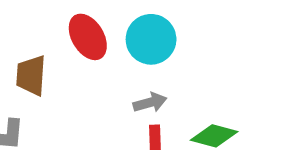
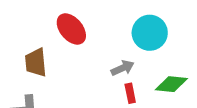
cyan circle: (151, 39) -> (150, 33), moved

